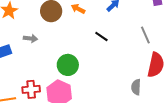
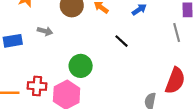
gray line: (145, 35) -> (177, 32), moved

